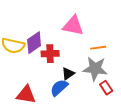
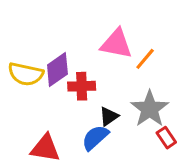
orange line: (98, 48) -> (145, 59), moved, turned -42
gray star: (95, 69) -> (150, 109), turned 30

